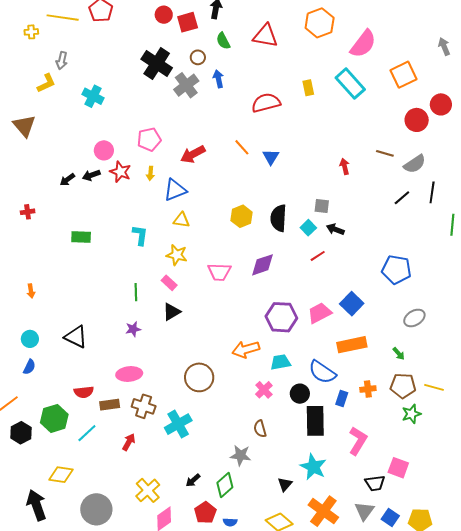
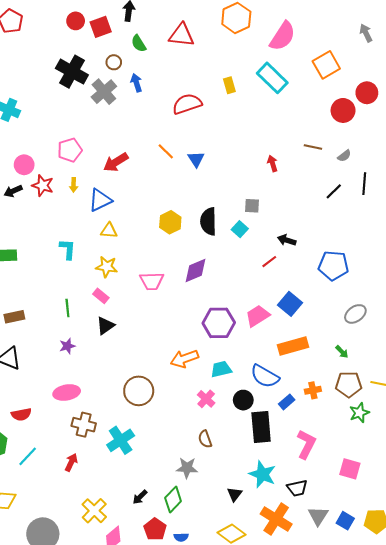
gray semicircle: (415, 164) -> (344, 156), size x0.6
black arrow: (335, 229) -> (287, 240), moved
red line: (318, 256) -> (269, 262), moved
blue rectangle: (342, 398) -> (287, 402), turned 35
brown rectangle: (110, 405) -> (14, 317), moved
black trapezoid: (375, 483) -> (297, 488), moved

